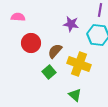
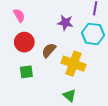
pink semicircle: (18, 17) -> (19, 15), moved, turned 56
green square: (49, 72) -> (26, 72), moved, turned 32

